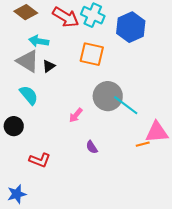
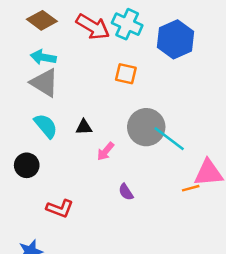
cyan arrow: (39, 41) -> (43, 57), moved
orange square: (92, 54) -> (126, 74), size x0.7
black triangle: (49, 66) -> (84, 127), moved, turned 32

